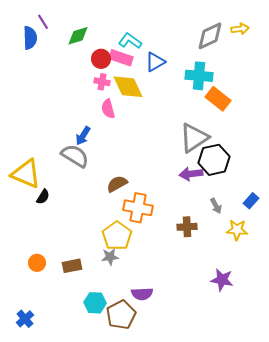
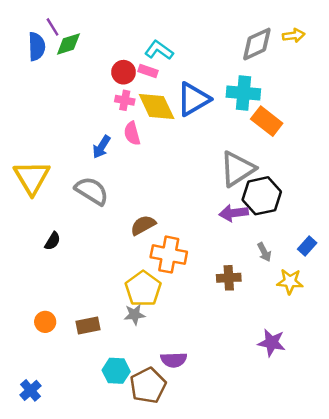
green diamond: (78, 36) -> (68, 44), moved
pink rectangle: (121, 58) -> (148, 71), size x0.7
blue triangle: (155, 62) -> (193, 99), moved, size x1.4
blue arrow: (83, 136) -> (101, 147), moved
yellow triangle: (26, 174) -> (32, 177), moved, turned 36

